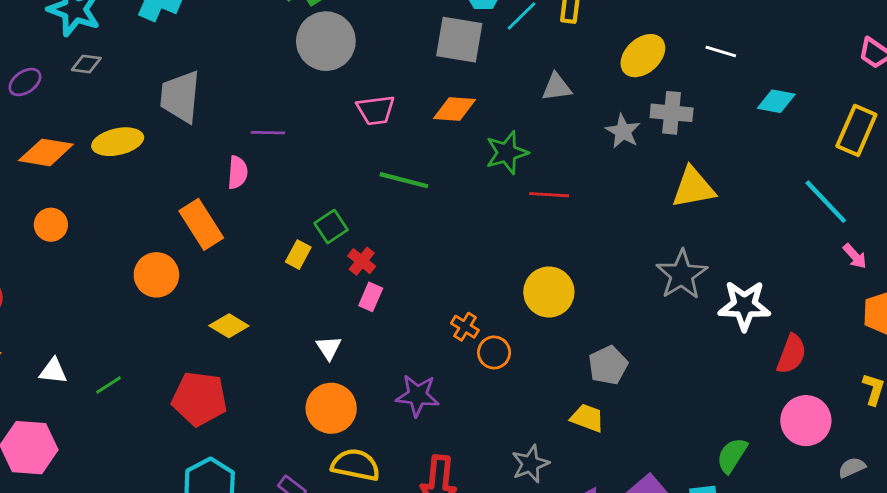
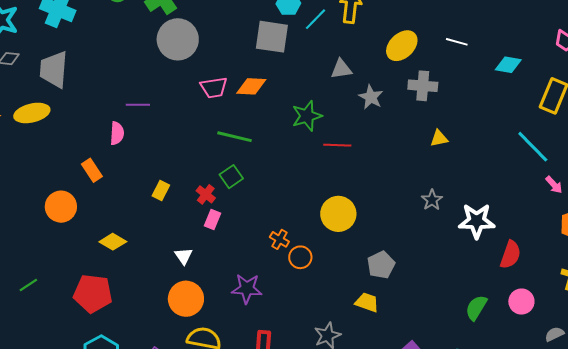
gray trapezoid: (180, 97) -> (54, 69), moved
cyan diamond: (776, 101) -> (508, 65), moved
orange diamond: (455, 109) -> (251, 86), moved
gray star: (623, 131) -> (371, 97), moved
yellow triangle: (693, 188) -> (439, 138), size x0.6
orange rectangle: (201, 224) -> (92, 170), size x0.7
green square: (331, 227) -> (231, 177), moved
gray star: (682, 275) -> (432, 200), size x0.6
pink circle: (806, 421) -> (521, 302), size x0.7
green semicircle: (732, 455) -> (476, 308), moved

